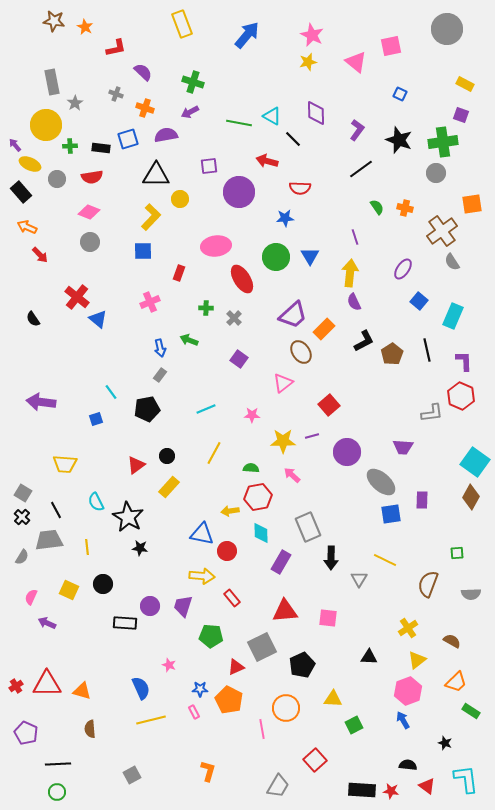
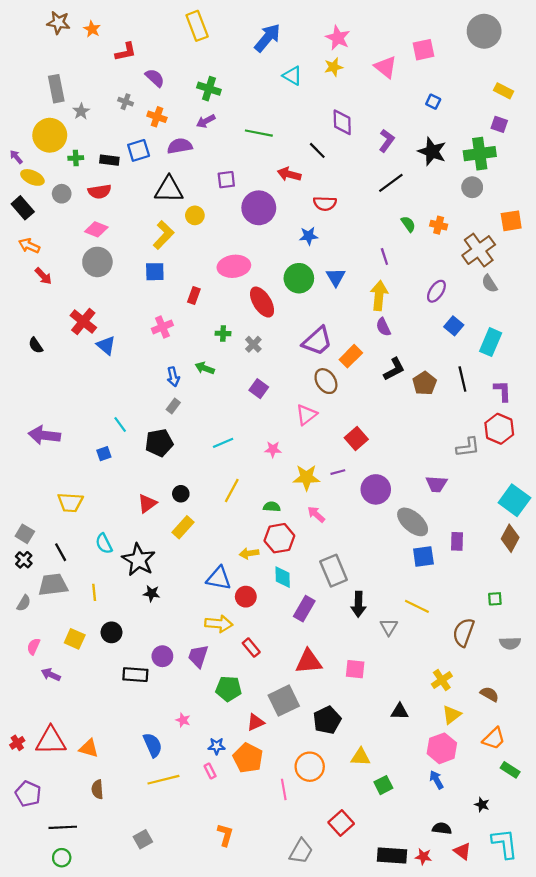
cyan triangle: (272, 116) -> (292, 76), moved
gray circle: (90, 242) -> (97, 262), size x1.4

